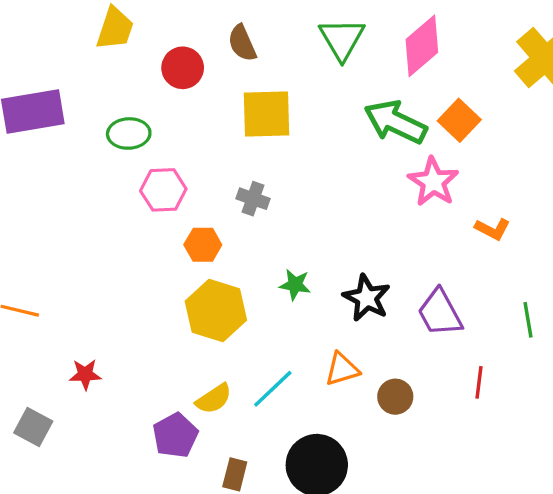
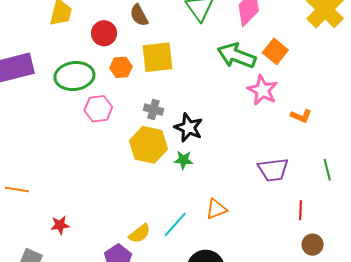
green ellipse: (129, 133) -> (74, 76), size x1.5
orange hexagon: (203, 245) -> (121, 67), moved
black star: (367, 298) -> (189, 128), moved
yellow hexagon: (216, 311) -> (149, 145), moved
purple trapezoid: (440, 313) -> (273, 170), turned -64
brown circle: (395, 397) -> (313, 245), moved

